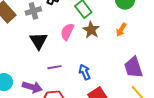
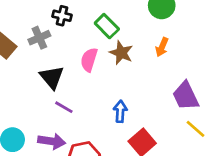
purple line: (54, 67) -> (64, 107), moved, turned 48
blue arrow: (85, 72) -> (120, 111), turned 35

